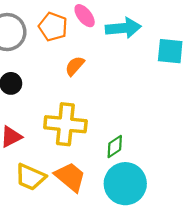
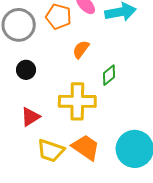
green diamond: (115, 146) -> (109, 75), moved

